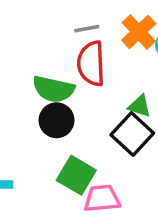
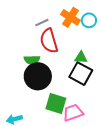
green semicircle: (53, 89) -> (32, 60), size x0.7
black circle: (57, 120) -> (38, 76), size x1.4

